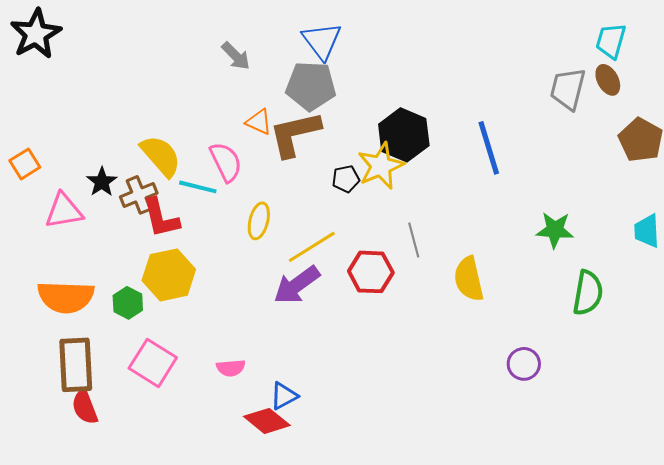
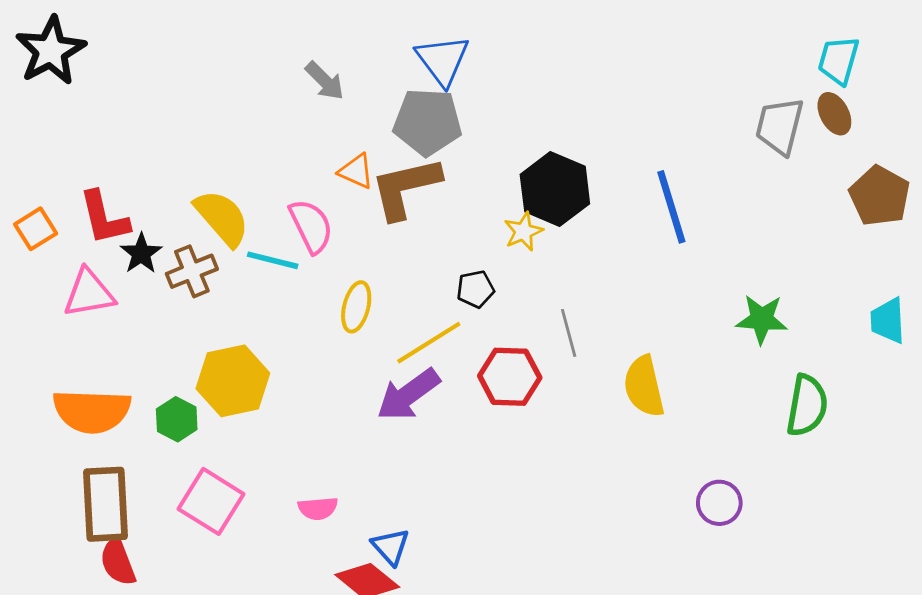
yellow star: (381, 166) -> (523, 232), size x0.6
black pentagon: (346, 179) -> (475, 289), moved
red L-shape: (161, 218) -> (104, 218), moved
blue triangle: (284, 396) -> (390, 547), turned -44

